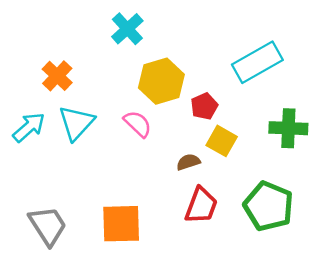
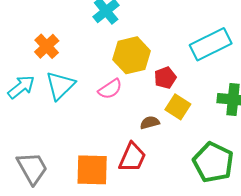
pink semicircle: (138, 124) -> (110, 89), turned 100
red trapezoid: (201, 205) -> (132, 157), moved

